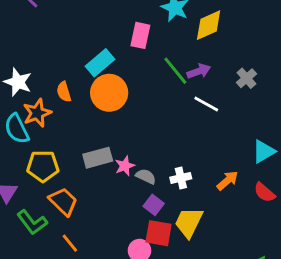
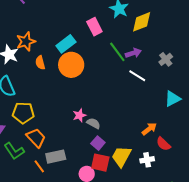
pink rectangle: (140, 35) -> (94, 27), turned -42
orange star: (37, 113) -> (26, 42), moved
cyan triangle: (264, 151) -> (173, 99), moved
gray rectangle: (98, 158) -> (56, 157), moved
white cross: (181, 178) -> (147, 160), moved
red semicircle: (264, 192) -> (163, 144), moved

